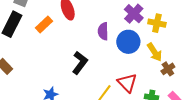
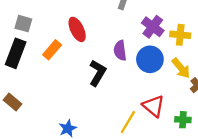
black L-shape: (80, 63) -> (98, 73), moved

